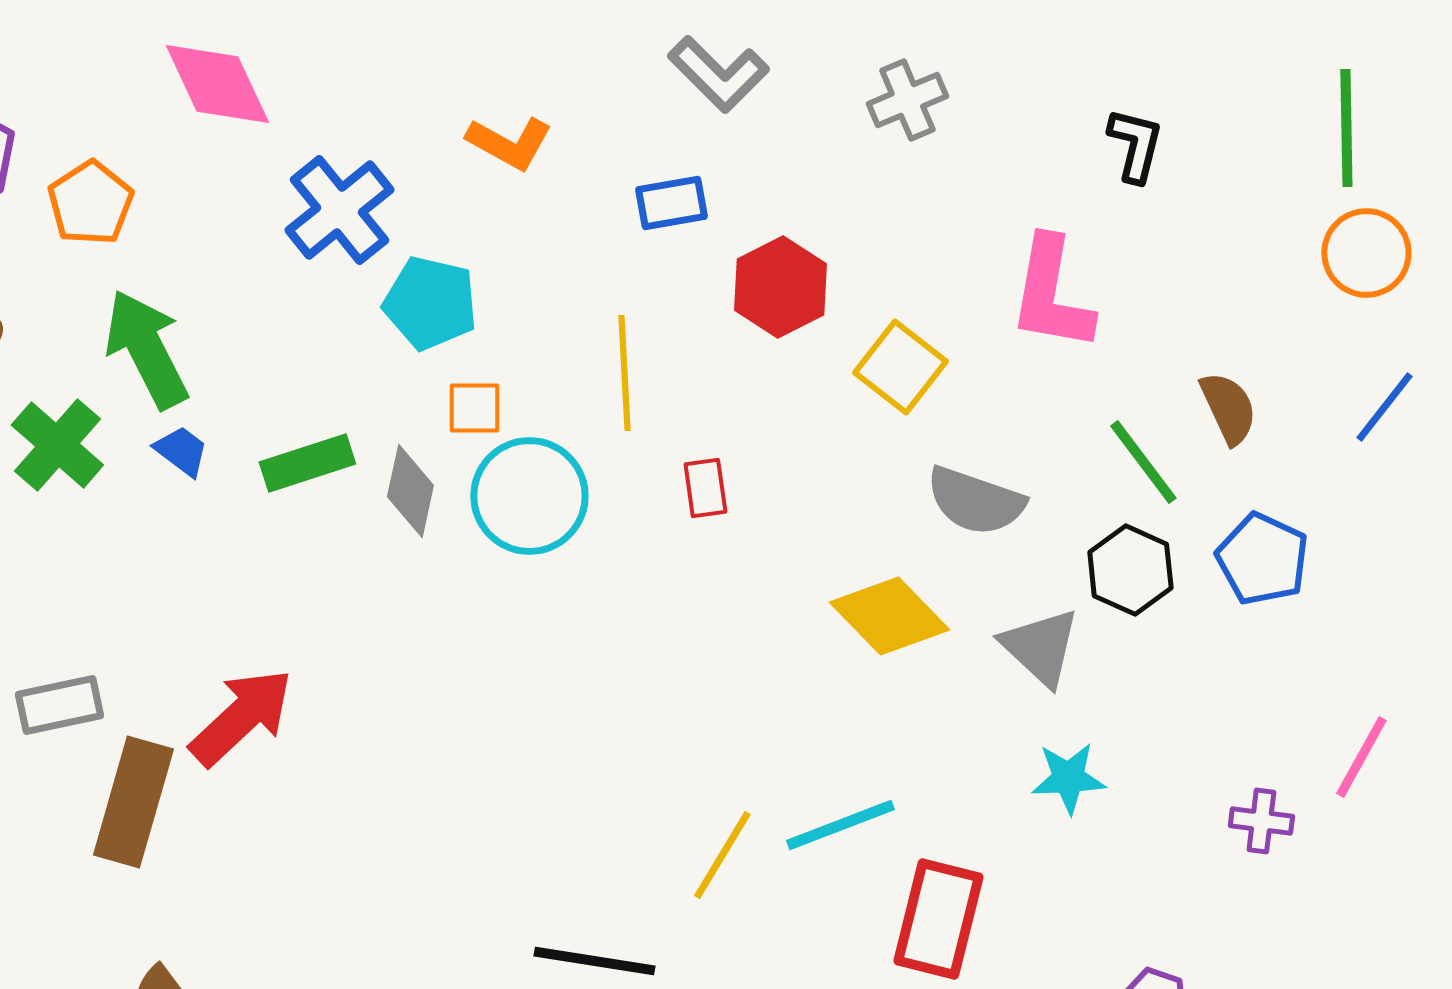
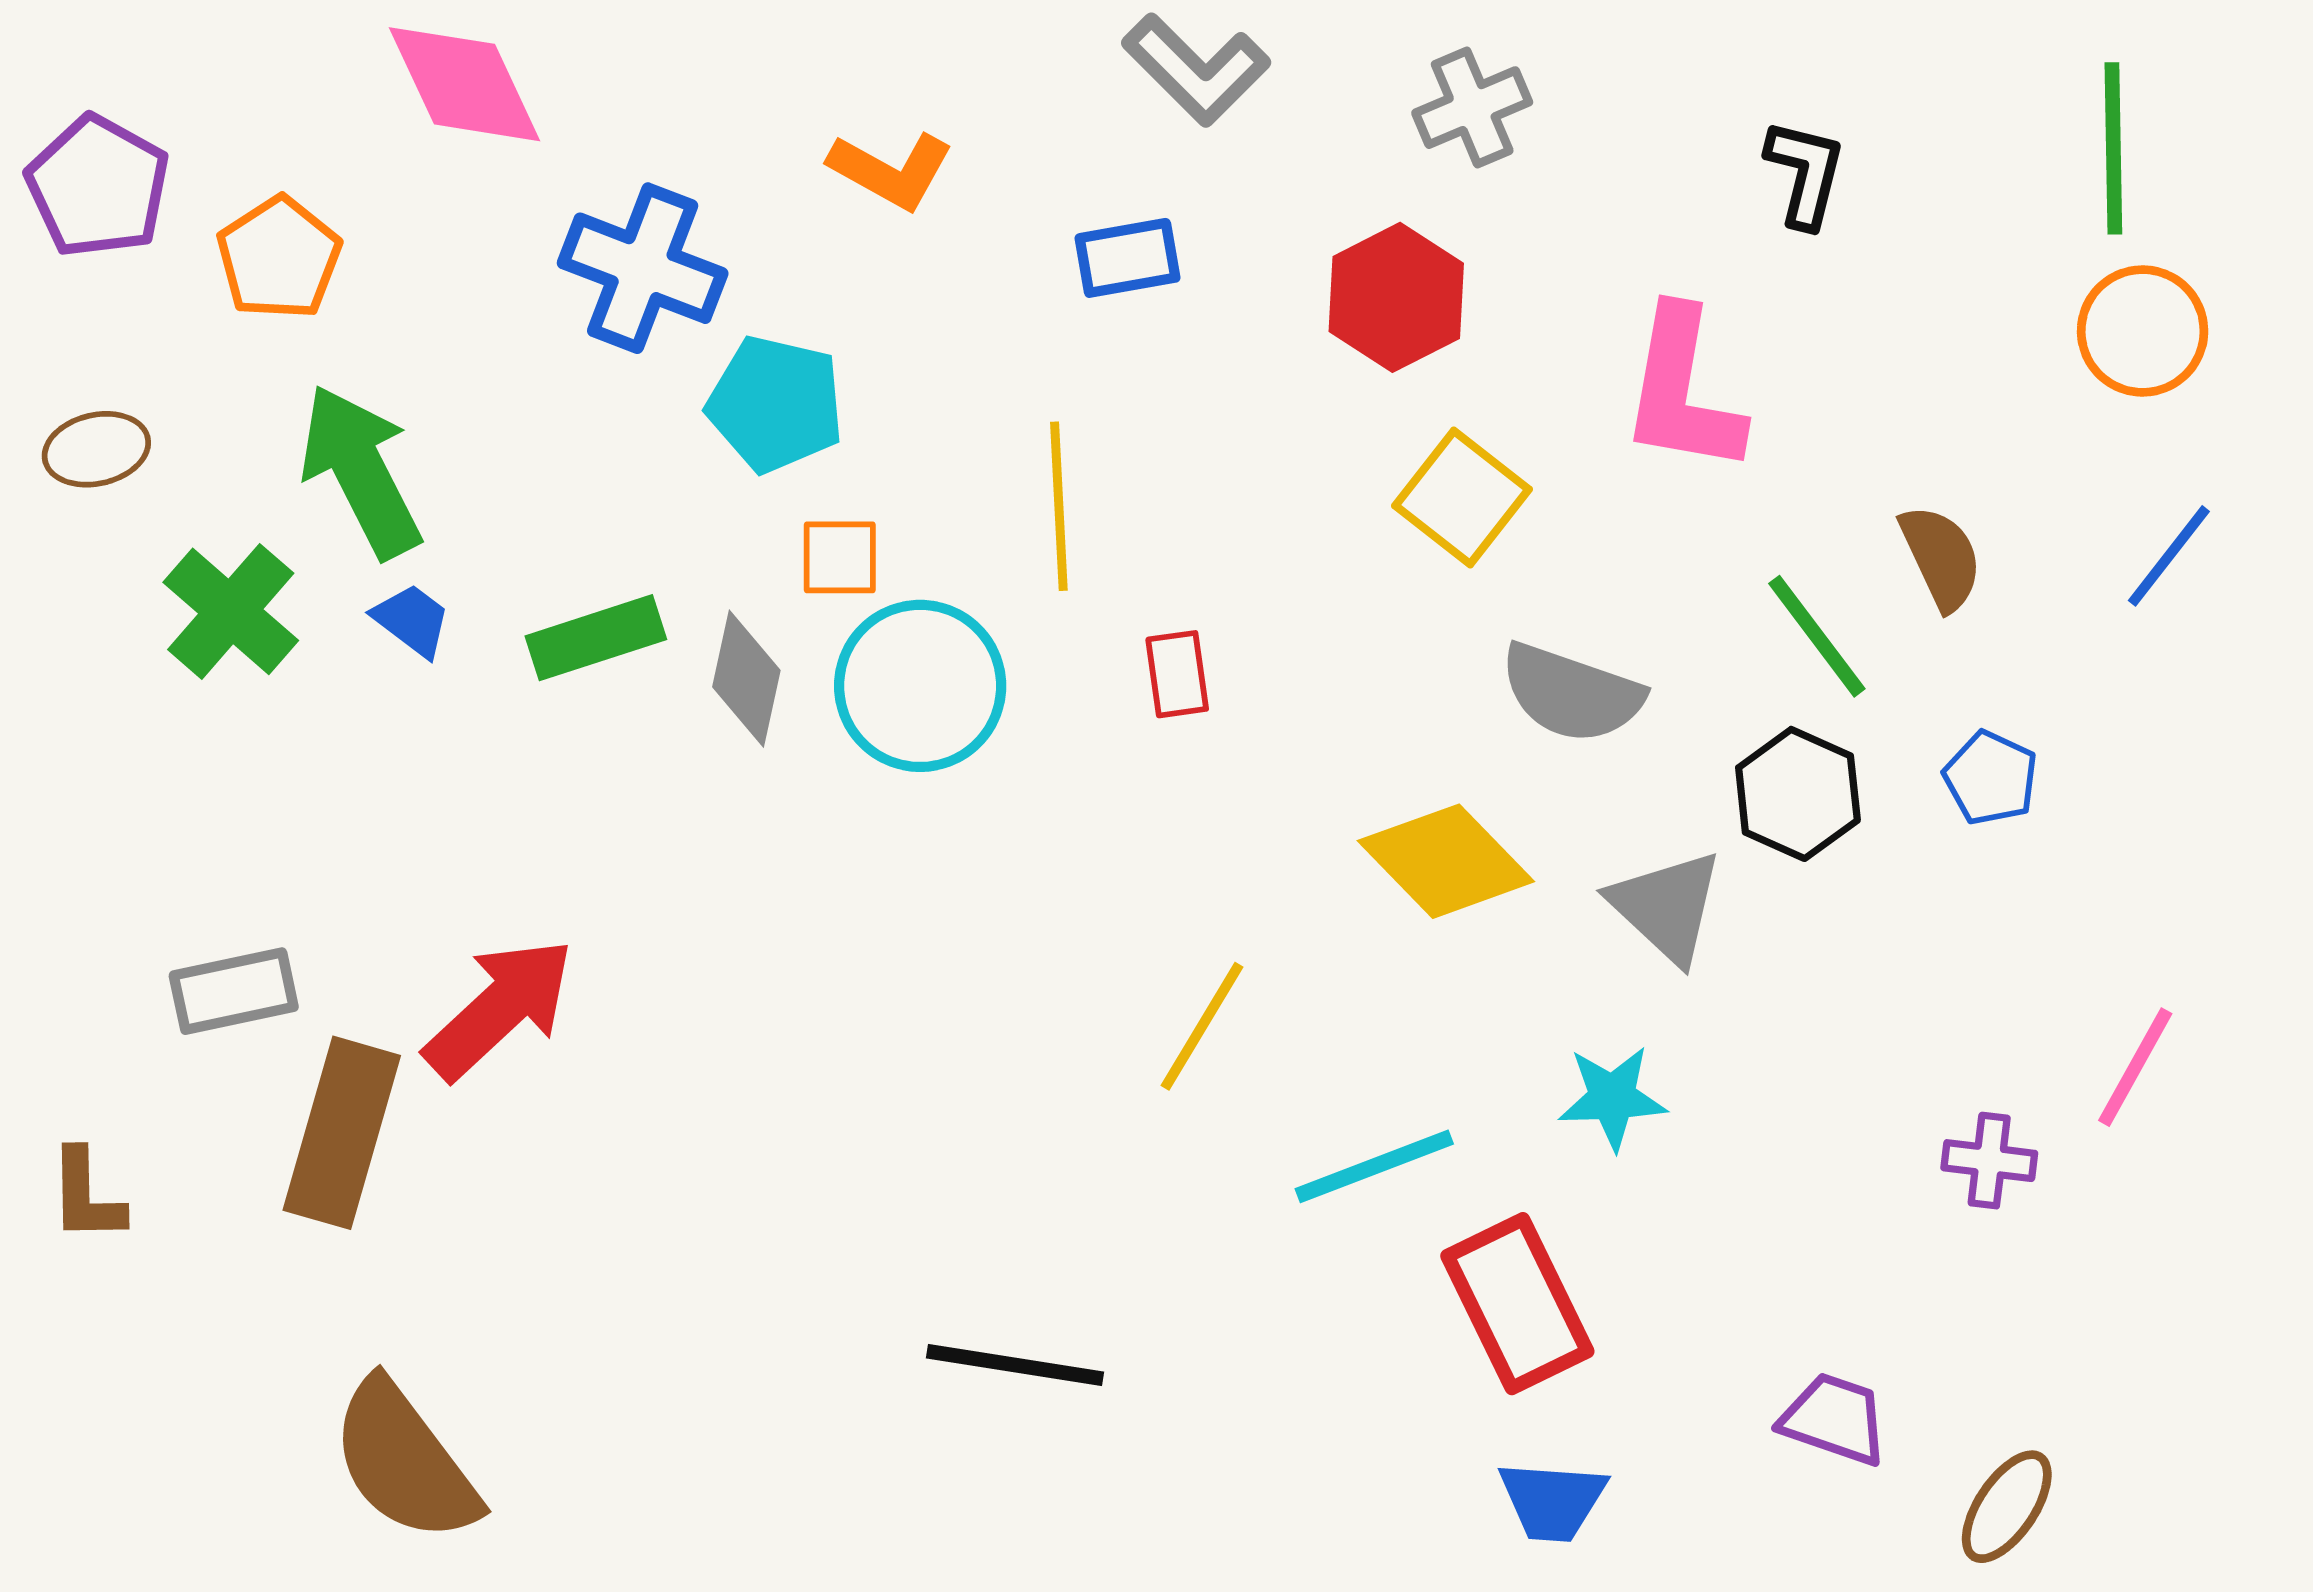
blue cross: (339, 210) -> (643, 268), turned -30
red hexagon: (780, 287) -> (1396, 297), moved
blue pentagon: (1262, 559) -> (1991, 778), size x0.7
cyan star: (1068, 778) -> (1612, 1098), moved
yellow line: (722, 855) -> (1202, 1026), moved
red rectangle: (938, 919) -> (1517, 1304), turned -40

